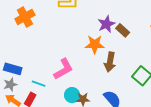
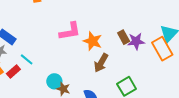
purple star: (106, 24) -> (136, 41), moved
pink L-shape: (63, 69) -> (70, 31), moved

